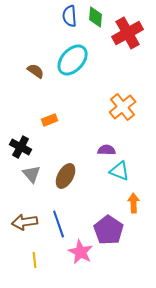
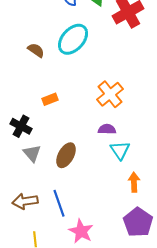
orange cross: (123, 107) -> (110, 94), moved
cyan triangle: (120, 171) -> (120, 150), turned 35
purple pentagon: (109, 230) -> (138, 222), moved

